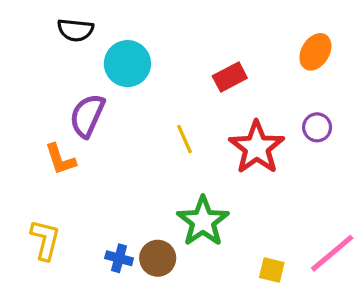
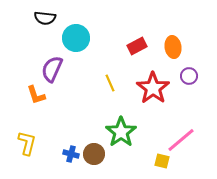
orange ellipse: (315, 52) -> (173, 47), moved, turned -40
pink line: (332, 253) -> (181, 140), moved

